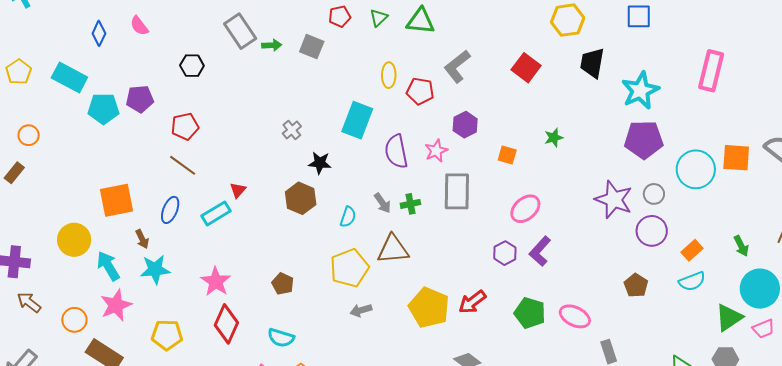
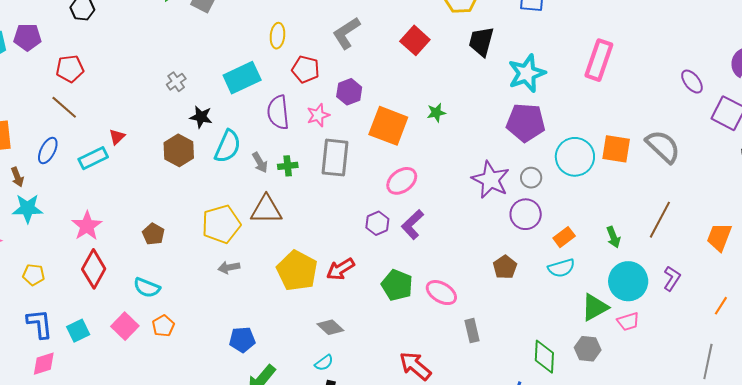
red pentagon: (420, 91) -> (306, 69), moved
cyan rectangle: (357, 120) -> (242, 78), turned 39
orange square: (507, 155) -> (388, 126), size x2.0
cyan semicircle: (348, 217) -> (228, 146), moved, size x1.6
yellow pentagon: (167, 335) -> (34, 275), size x0.7

